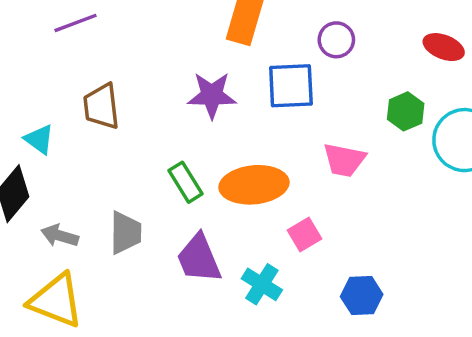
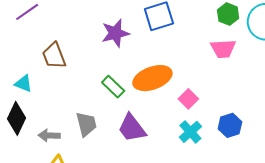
pink trapezoid: (344, 160) -> (223, 49), moved
cyan cross: (262, 284) -> (190, 132), moved, turned 30

